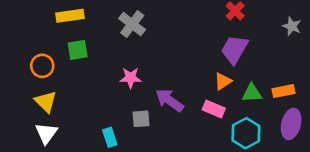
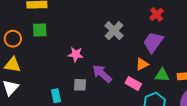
gray cross: (132, 24) -> (114, 31), moved
yellow triangle: (46, 102) -> (13, 65), turned -42

